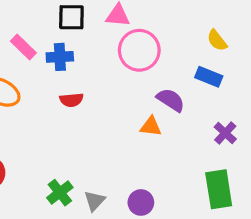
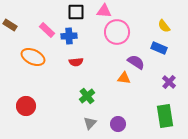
green cross: (60, 193) -> (87, 96), moved

